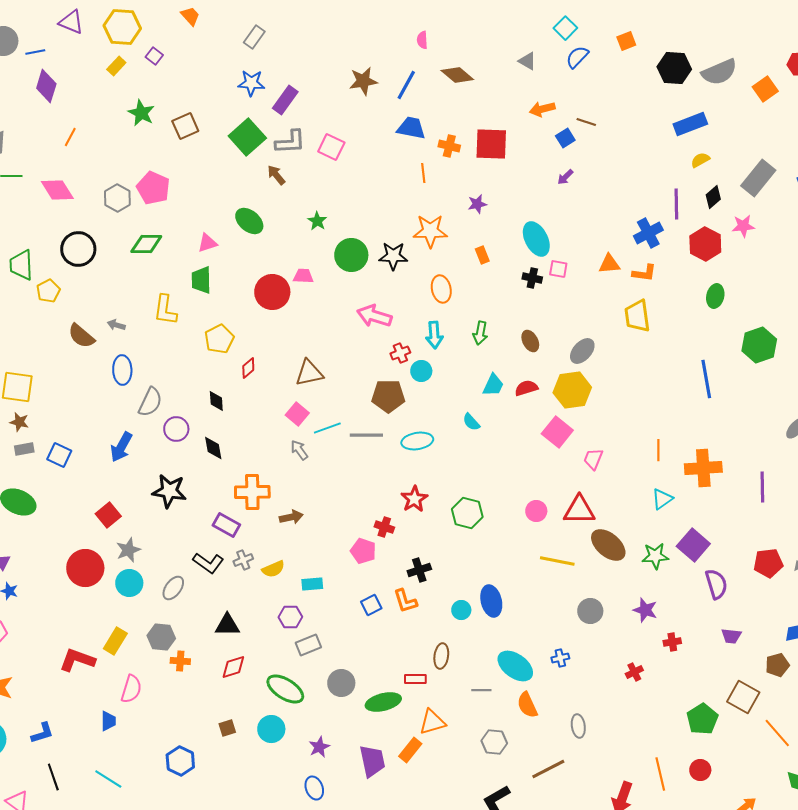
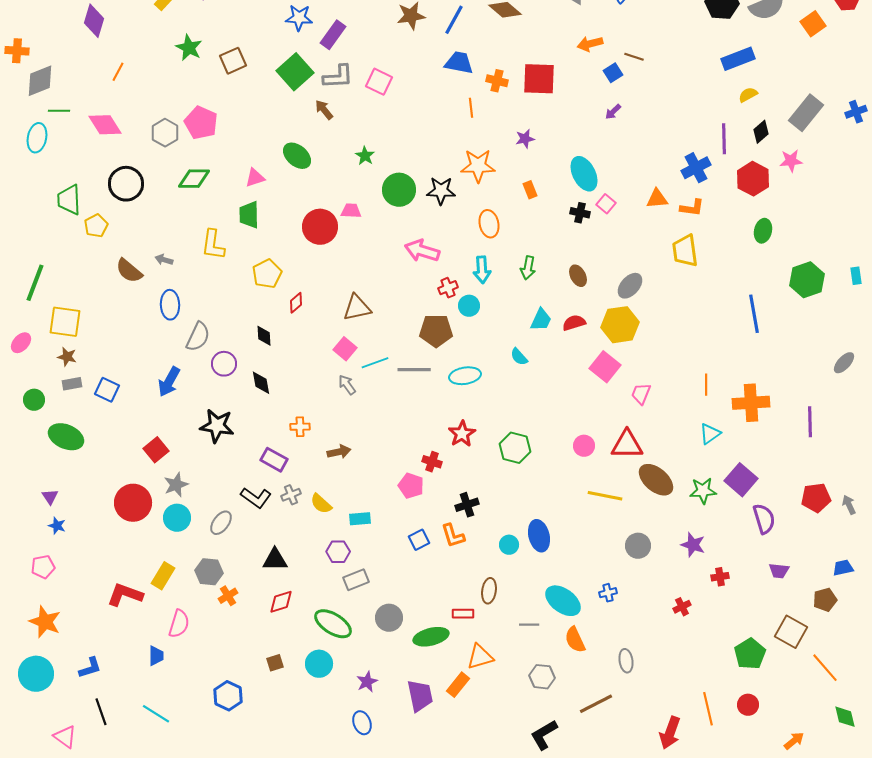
pink square: (558, 269) -> (606, 204), turned 30
orange cross: (252, 492) -> (300, 427), size x0.6
yellow semicircle: (273, 569) -> (321, 504), turned 65
orange cross: (180, 661) -> (228, 596), turned -36

